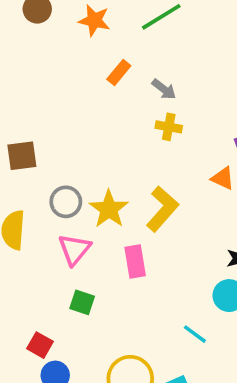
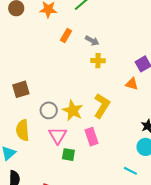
green square: (82, 302) -> (68, 155), moved

